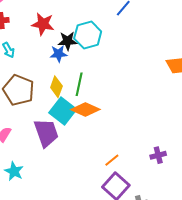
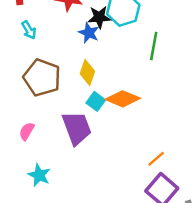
blue star: (59, 54) -> (89, 33), turned 30
green line: (79, 84) -> (154, 46), moved
cyan square: (63, 111) -> (96, 101), size x0.6

